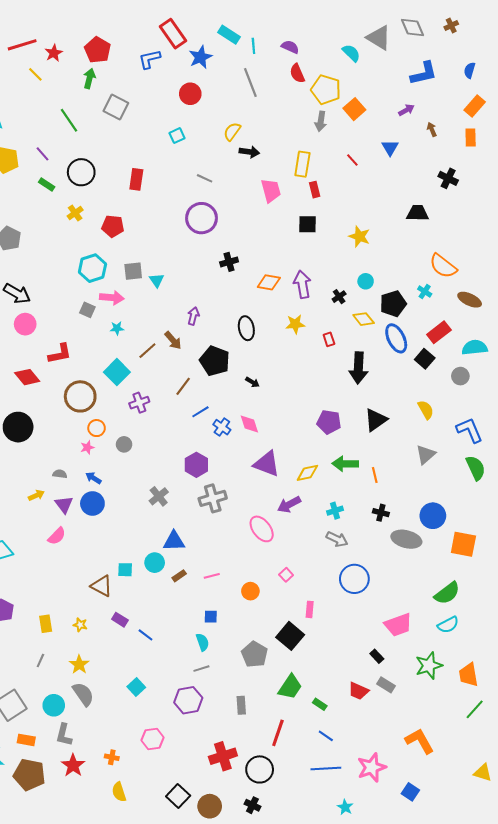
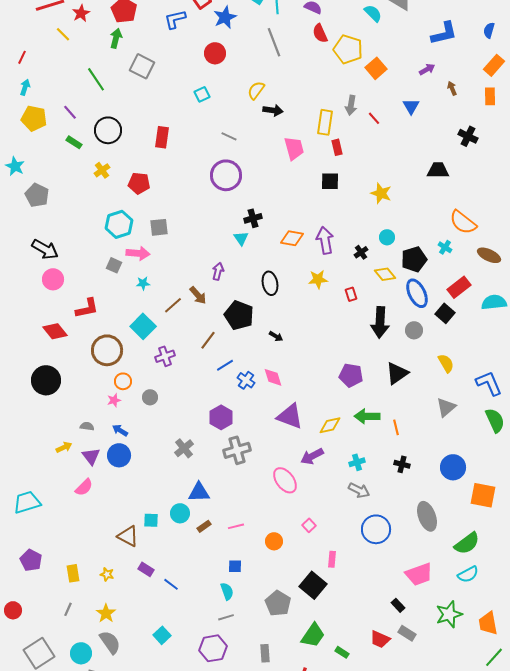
gray arrow: (321, 121) -> (351, 105), moved
cyan triangle: (157, 280) -> (241, 238), moved
gray circle: (460, 376) -> (414, 330), moved
gray ellipse: (406, 539) -> (427, 516), moved, turned 56

